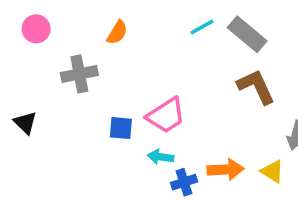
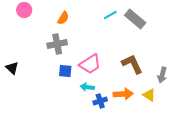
pink circle: (36, 29) -> (24, 10), moved
gray cross: (79, 74) -> (57, 44), moved
brown L-shape: (256, 87) -> (132, 64), moved

